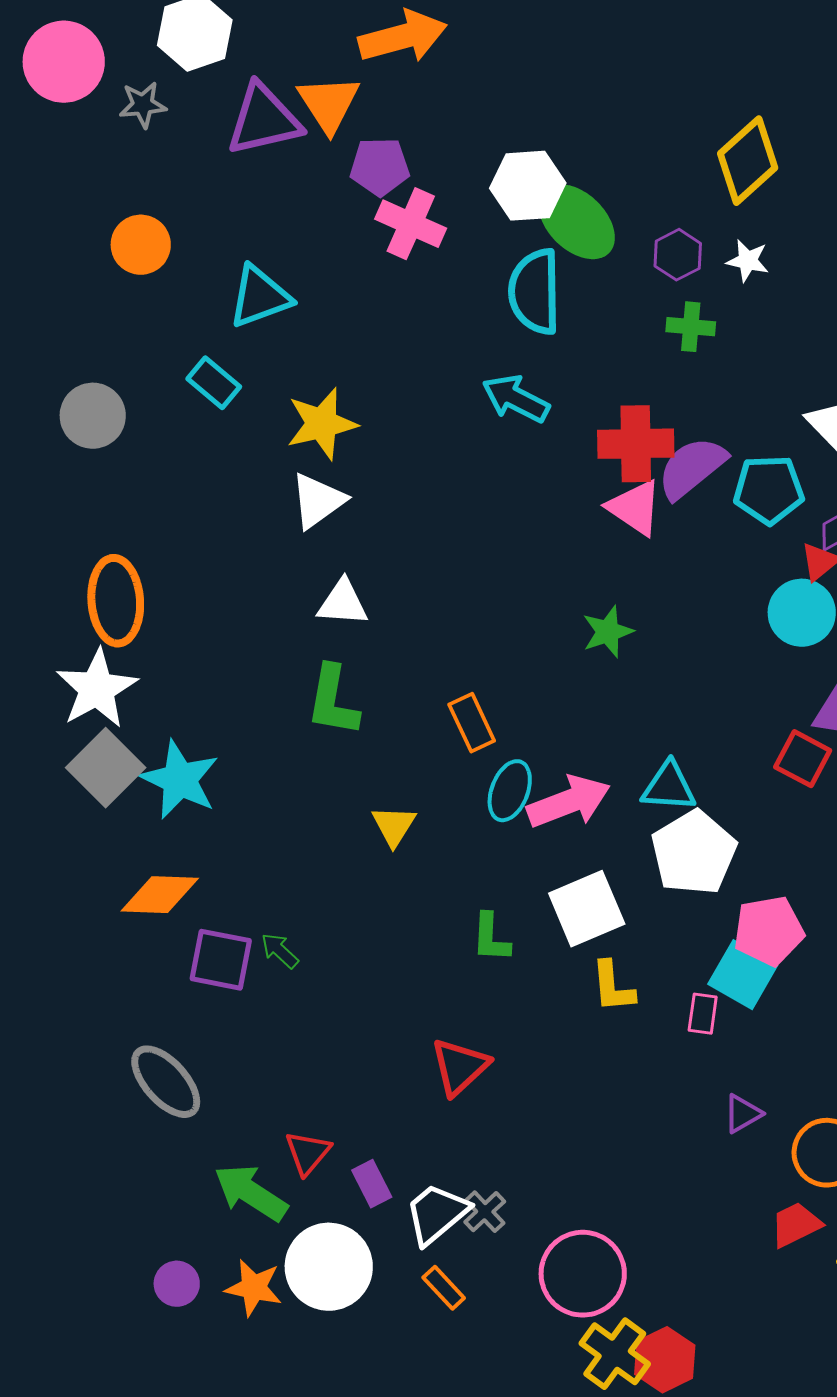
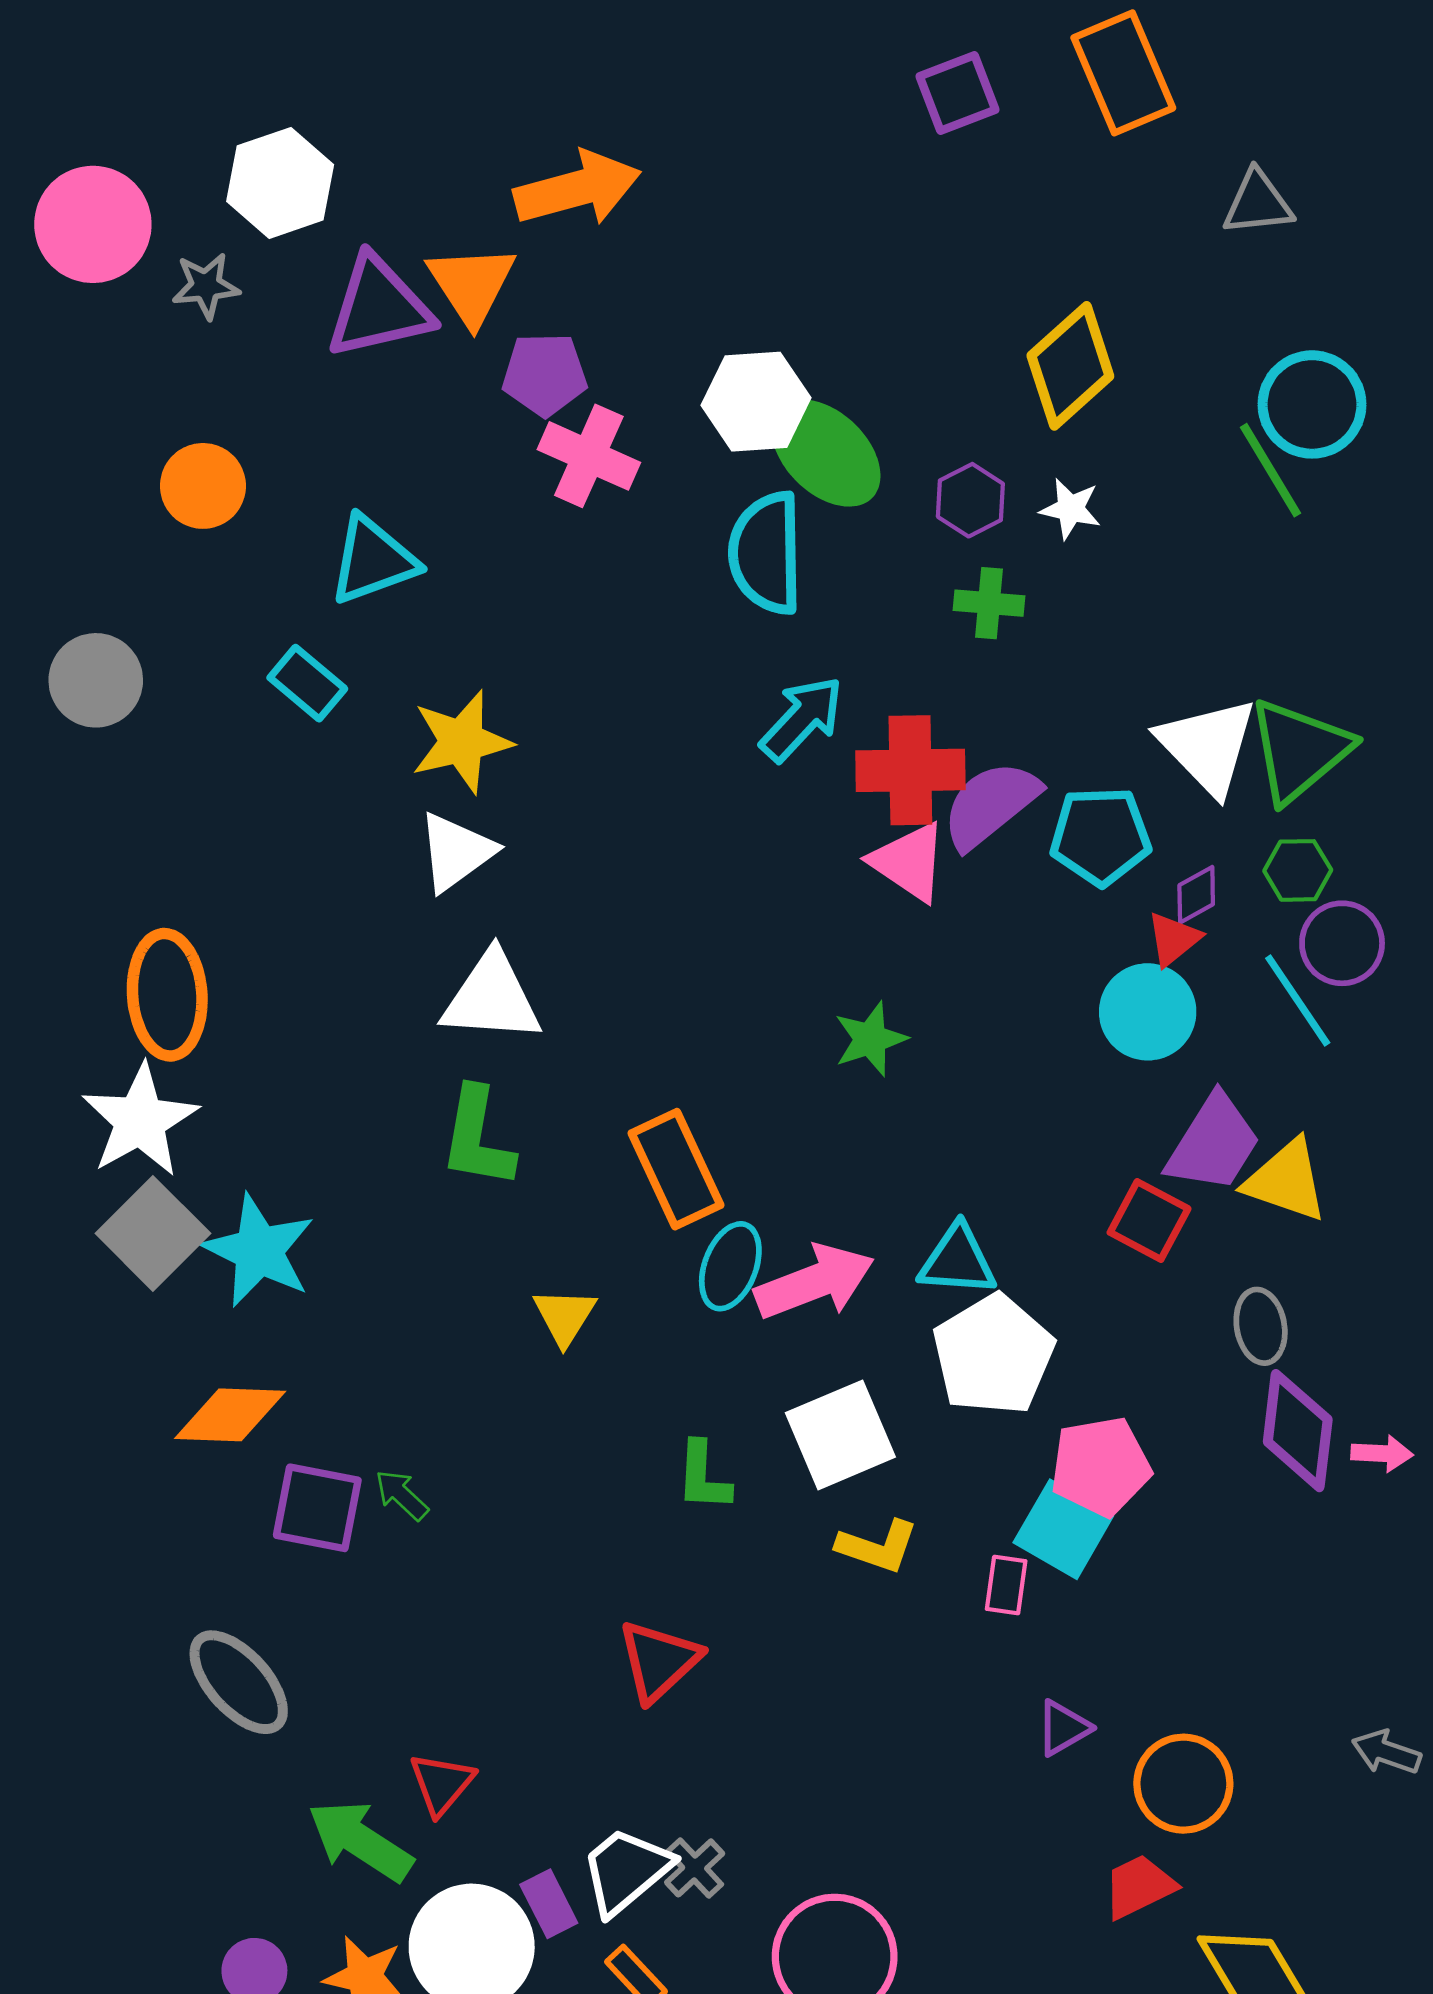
cyan arrow: (516, 399) -> (802, 719), moved, turned 106
gray circle: (93, 416) -> (96, 680), moved
white triangle: (343, 603) -> (492, 998), size x1.4
orange rectangle: (472, 723) -> (676, 1169), size x1.4
yellow L-shape: (613, 987) -> (878, 1546), turned -66
purple rectangle: (372, 1184) -> (549, 1904), moved

